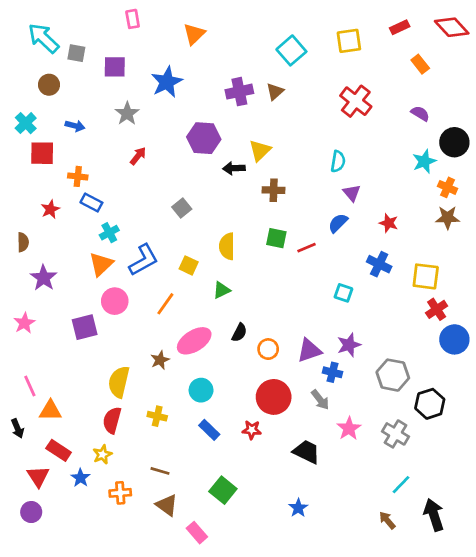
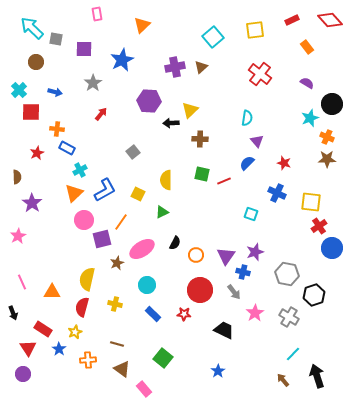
purple square: (85, 327) -> (102, 239), moved
purple triangle: (309, 350) -> (226, 256), turned -36
orange triangle: (50, 411) -> (52, 292), moved

